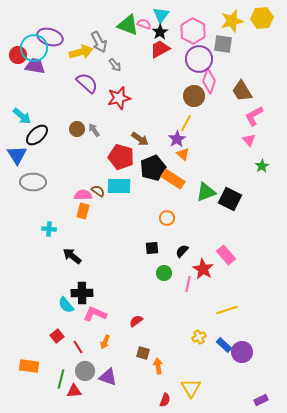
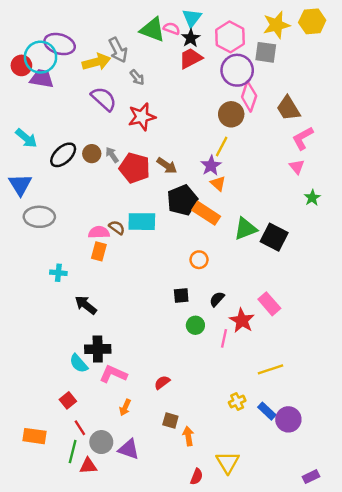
black ellipse: (37, 135) -> (63, 155), moved
red pentagon: (121, 157) -> (135, 168), moved
red line: (78, 347) -> (80, 428), moved

